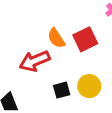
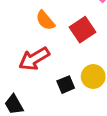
orange semicircle: (56, 38) -> (45, 20), moved

